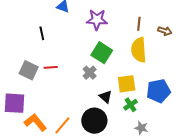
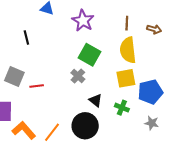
purple star: (97, 20) -> (83, 21), turned 30
red line: (51, 67) -> (37, 86), moved
yellow square: (127, 84) -> (126, 78), moved
green cross: (130, 105) -> (122, 108), turned -32
gray star: (141, 128) -> (152, 123), moved

